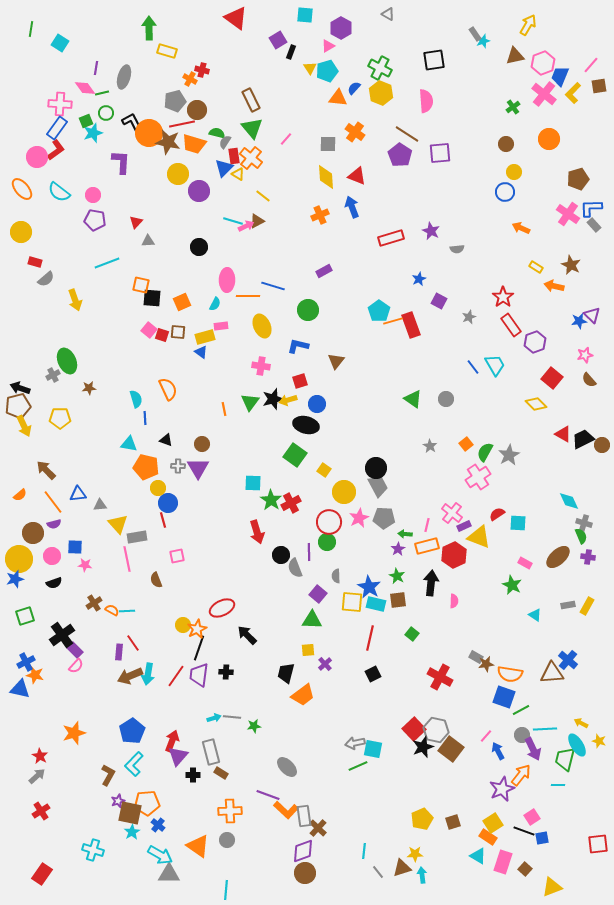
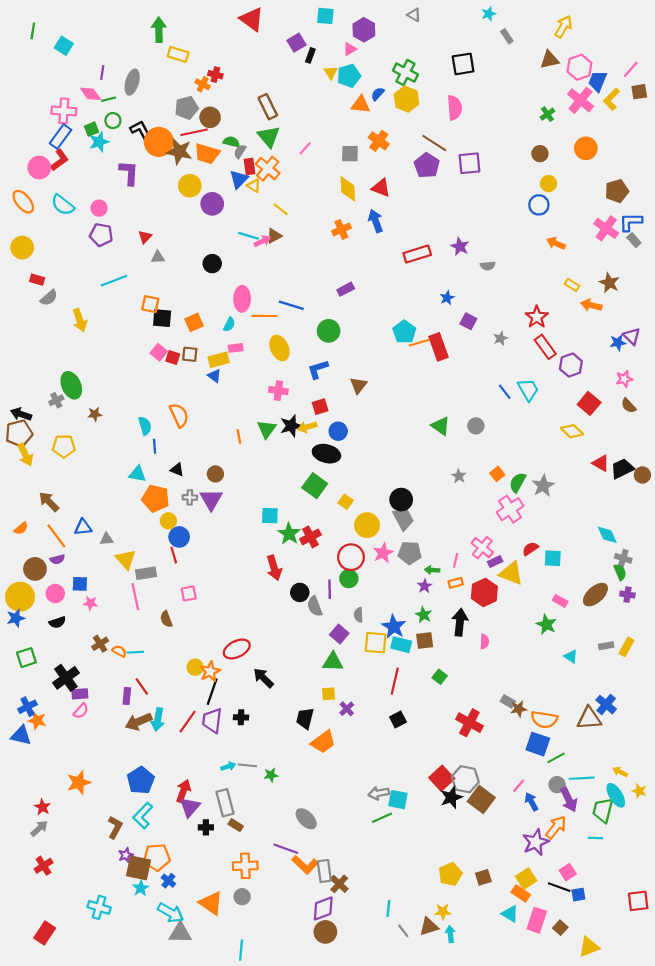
cyan star: (483, 41) -> (489, 14), moved
blue L-shape: (298, 346) -> (318, 369), turned -30
orange rectangle: (427, 546) -> (456, 583), size x0.6
purple rectangle: (75, 650) -> (80, 694), turned -49

